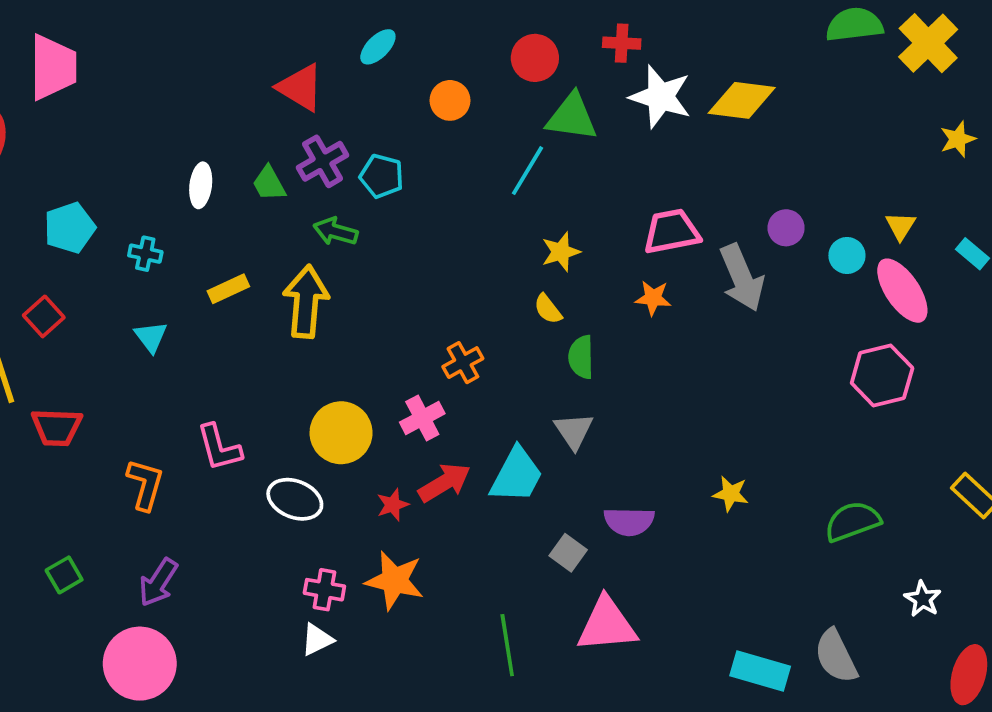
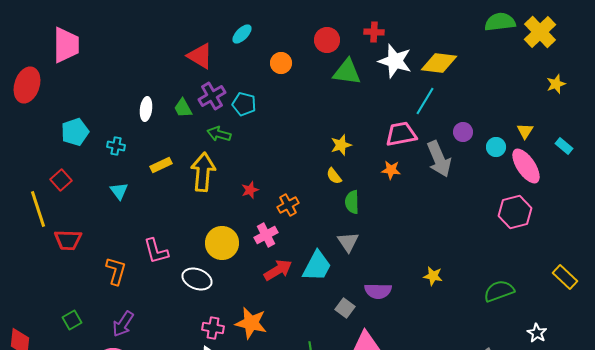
cyan line: (528, 171) -> (425, 101), moved
red star: (393, 505) -> (250, 190), moved

